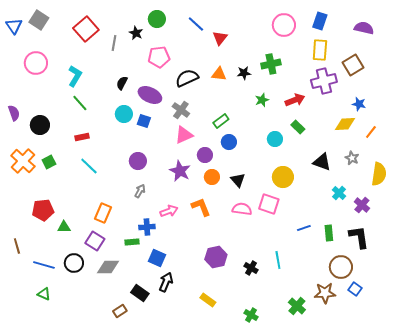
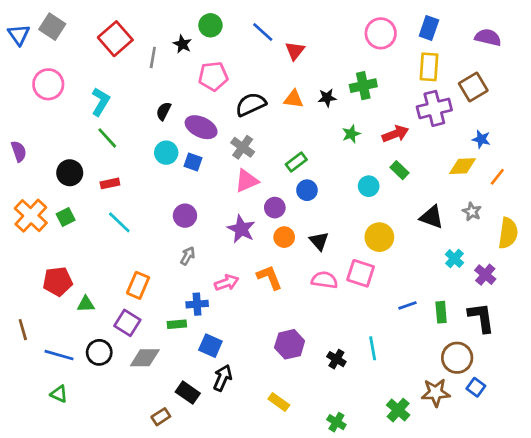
black circle: (40, 125) -> (70, 173), moved

